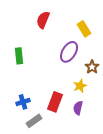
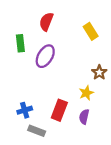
purple ellipse: (69, 52) -> (45, 56), moved
green rectangle: (19, 56) -> (20, 43), moved
gray rectangle: (34, 121) -> (37, 131), turned 56

